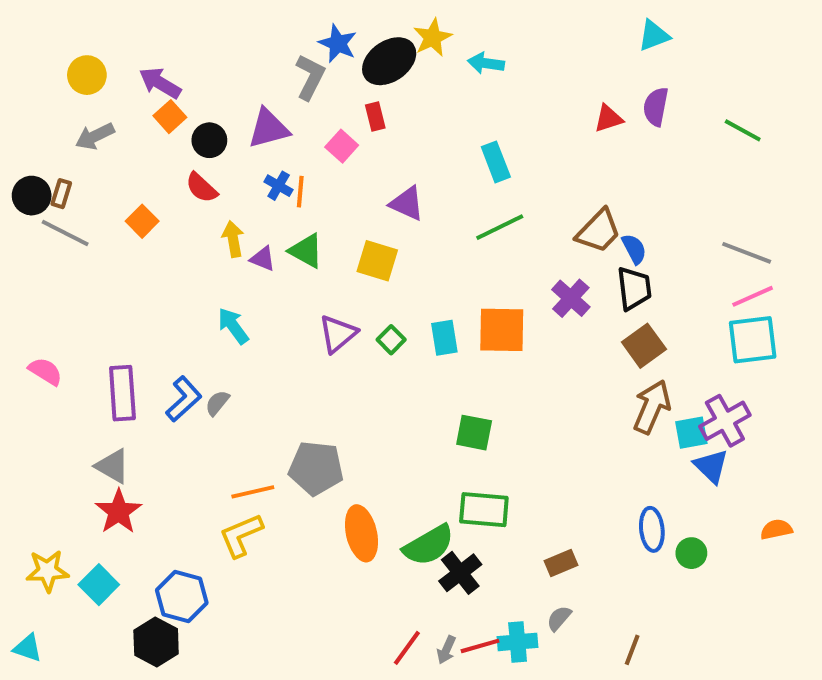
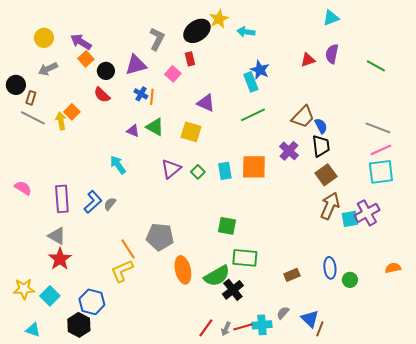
blue star: (338, 43) -> (260, 70), moved
black circle: (32, 196) -> (16, 85), moved
yellow arrow: (233, 239) -> (61, 121), moved
green square: (474, 433) -> (227, 226), moved
blue triangle: (711, 466) -> (310, 319), moved
orange line: (253, 492) -> (128, 249), turned 70
brown rectangle: (561, 563) -> (292, 275), moved
cyan triangle: (28, 648) -> (33, 330), moved

